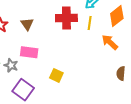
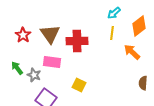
red cross: (66, 18) -> (77, 41), moved
brown triangle: (27, 24) -> (50, 34), size x1.5

